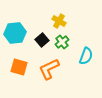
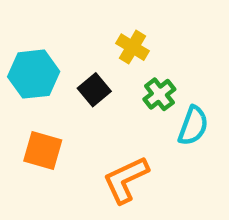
green cross: (62, 42) -> (159, 94), moved
orange L-shape: (49, 69) -> (126, 180), moved

